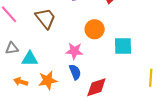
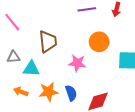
brown trapezoid: (45, 18) -> (48, 41), moved, turned 30
blue semicircle: (75, 72) -> (71, 93), moved

